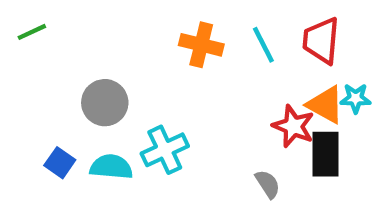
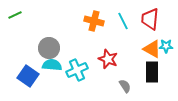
red star: (293, 126) -> (108, 59), moved
blue square: (60, 163) -> (28, 76), size x1.5
cyan semicircle: (111, 167) -> (52, 65), moved

